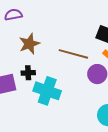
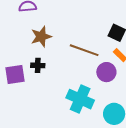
cyan cross: (47, 91) -> (80, 99), moved

